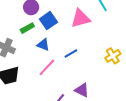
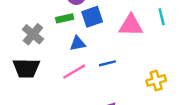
blue triangle: (43, 45) -> (78, 44), turned -48

